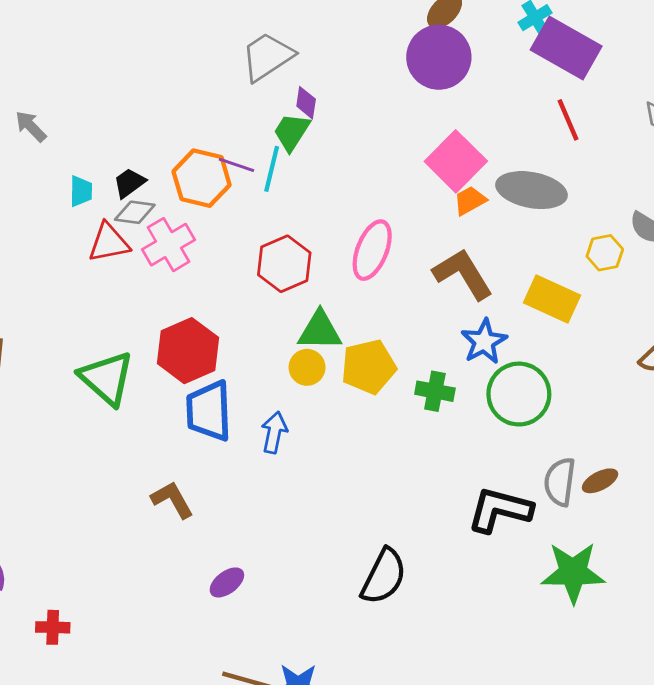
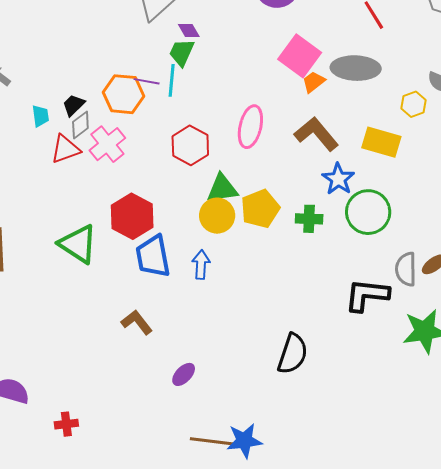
purple diamond: (306, 103) -> (189, 30), turned -30
gray diamond: (135, 212) -> (80, 125), turned -36
yellow circle: (307, 367) -> (217, 216), size x1.4

